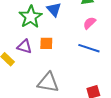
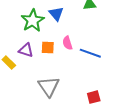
pink semicircle: (89, 23) -> (67, 43), moved, turned -64
gray triangle: (48, 82) -> (49, 87), turned 45

